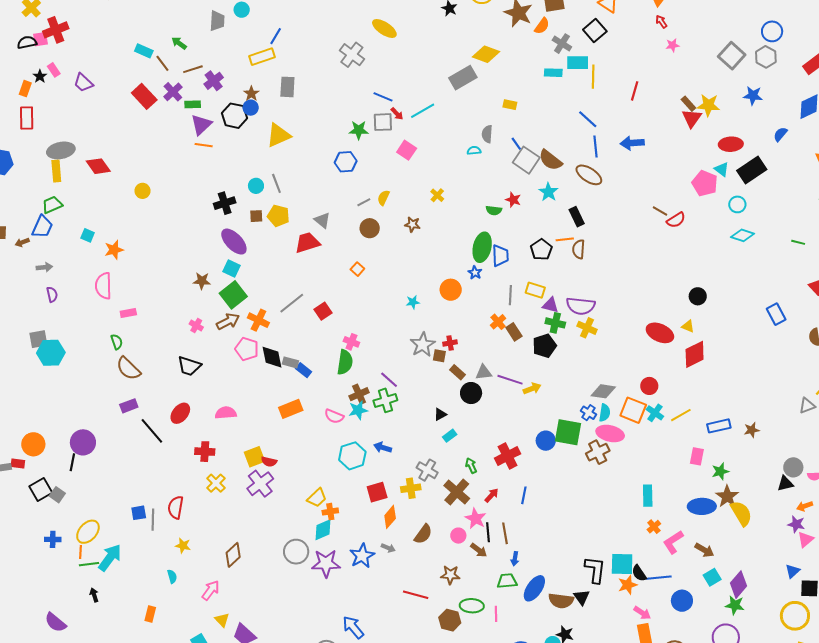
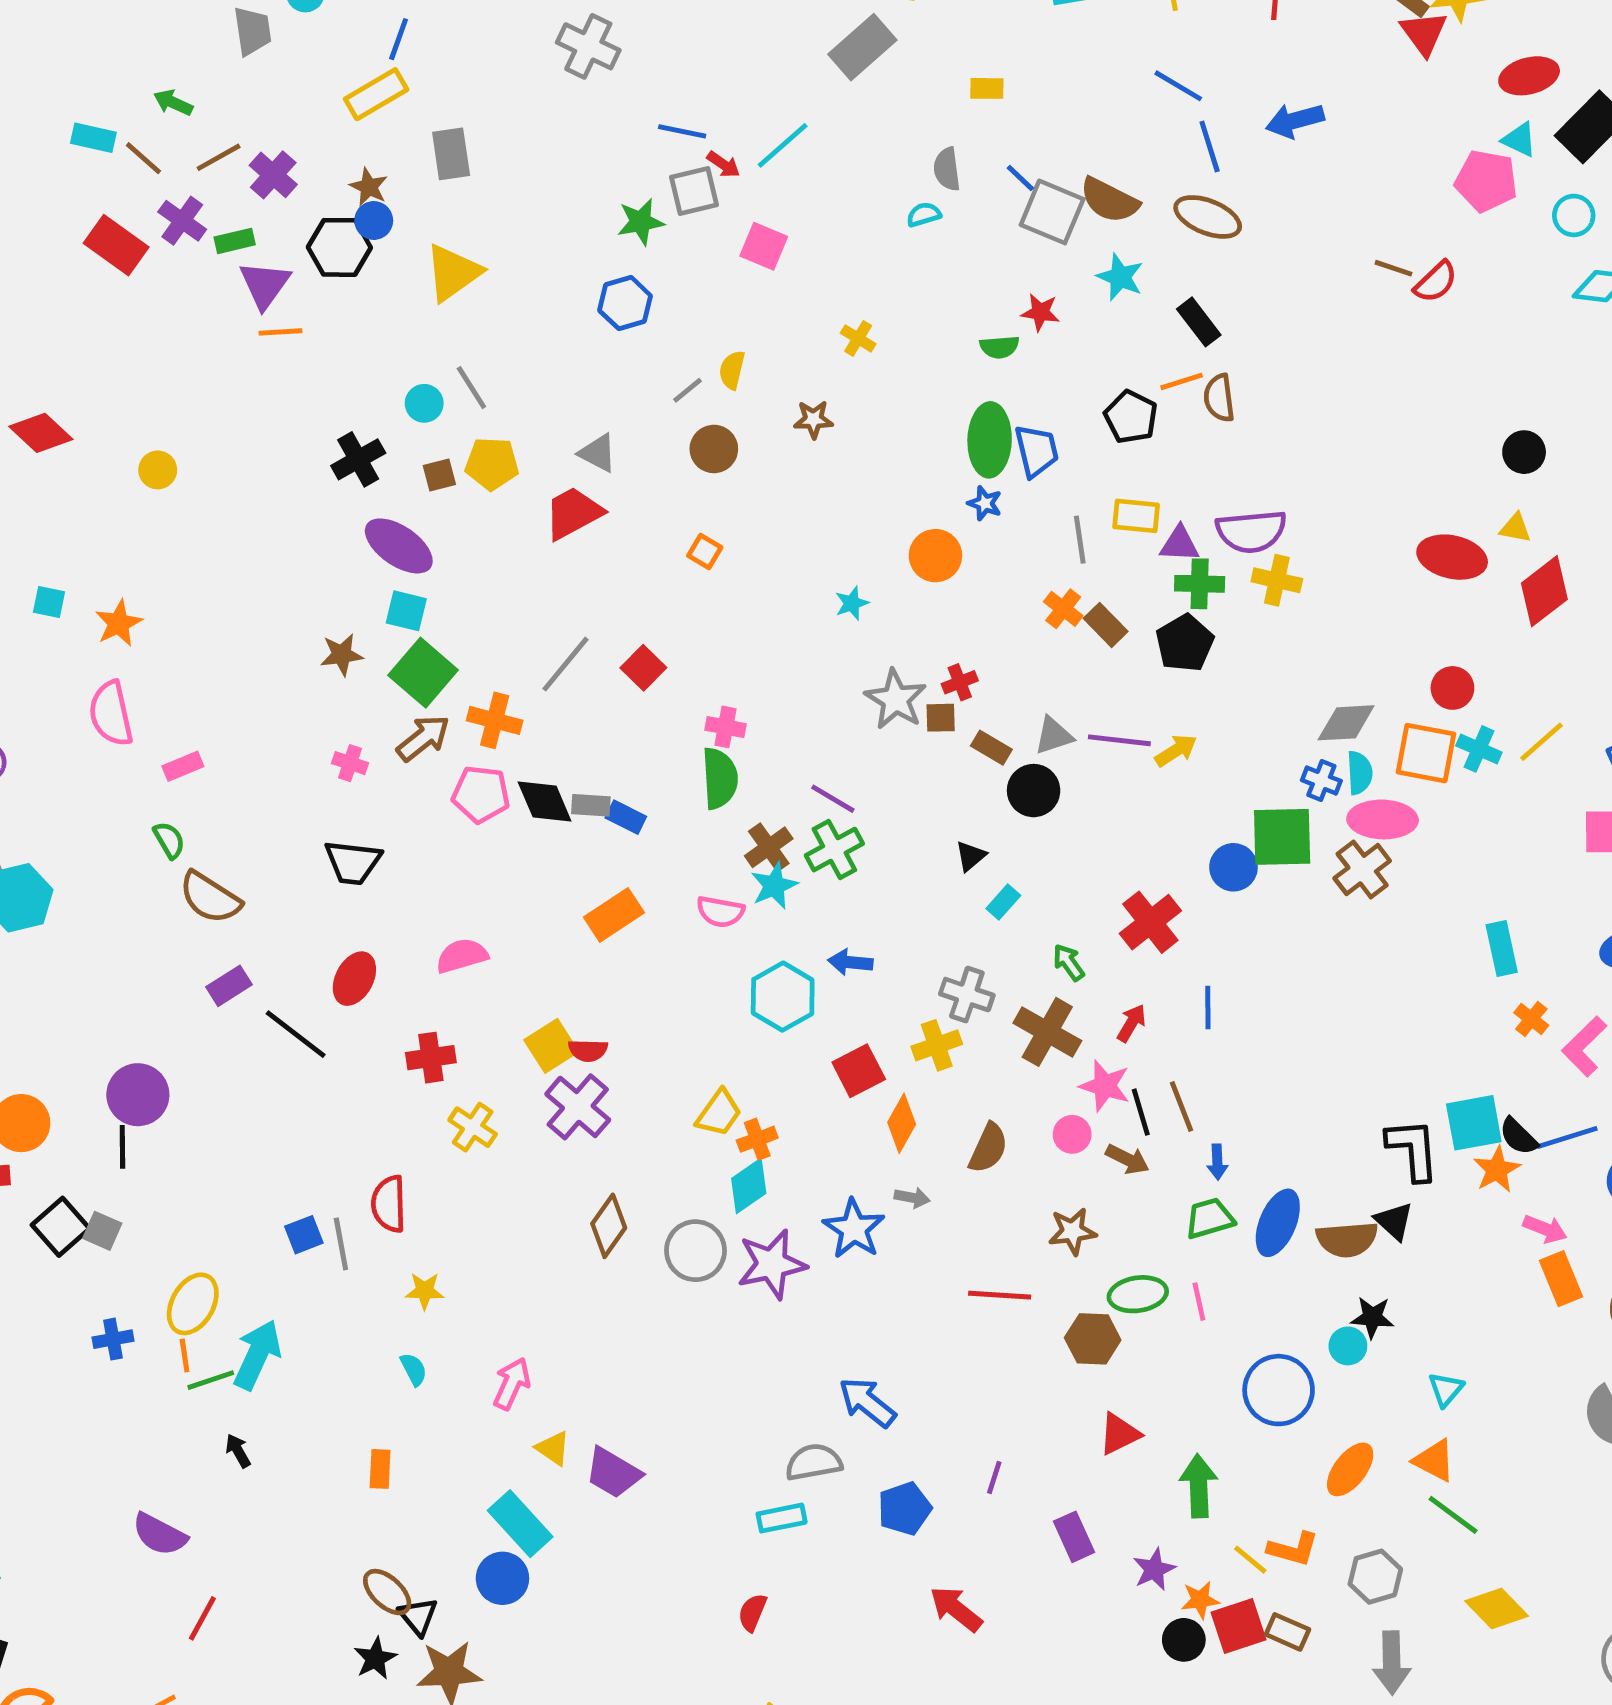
brown diamond: (233, 555) -> (609, 1226), moved

